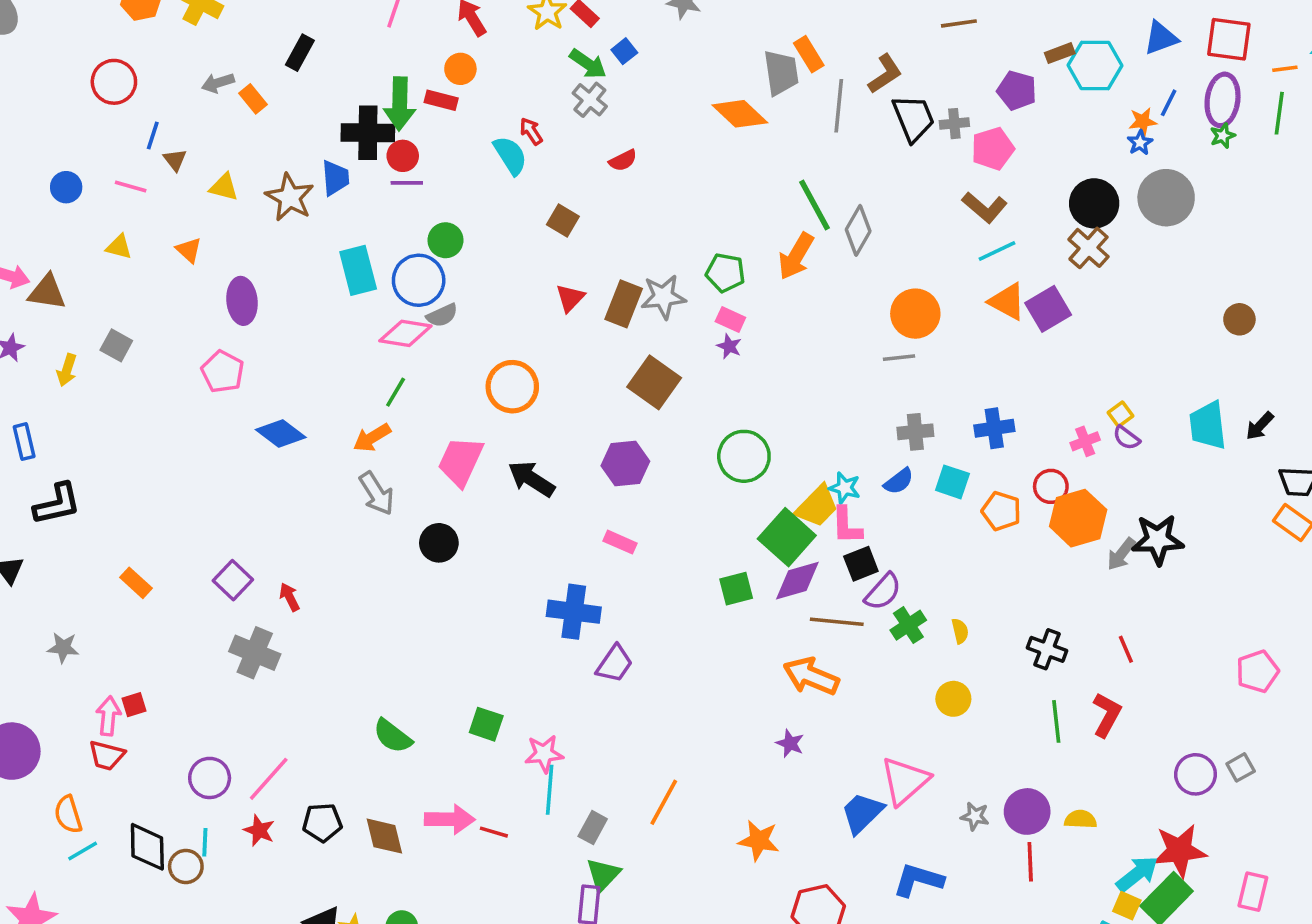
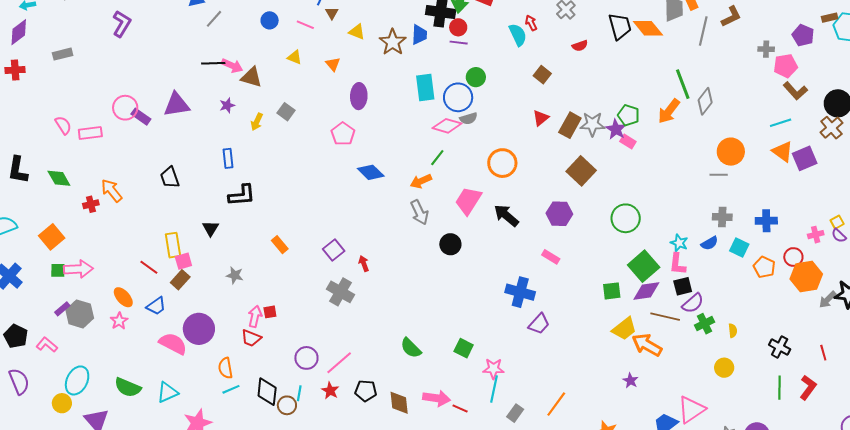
black trapezoid: (913, 118) -> (620, 26), moved
brown L-shape: (985, 207) -> (795, 91), moved
purple star: (729, 346) -> (616, 129), moved, size x1.5
yellow trapezoid: (817, 506) -> (624, 329), moved

